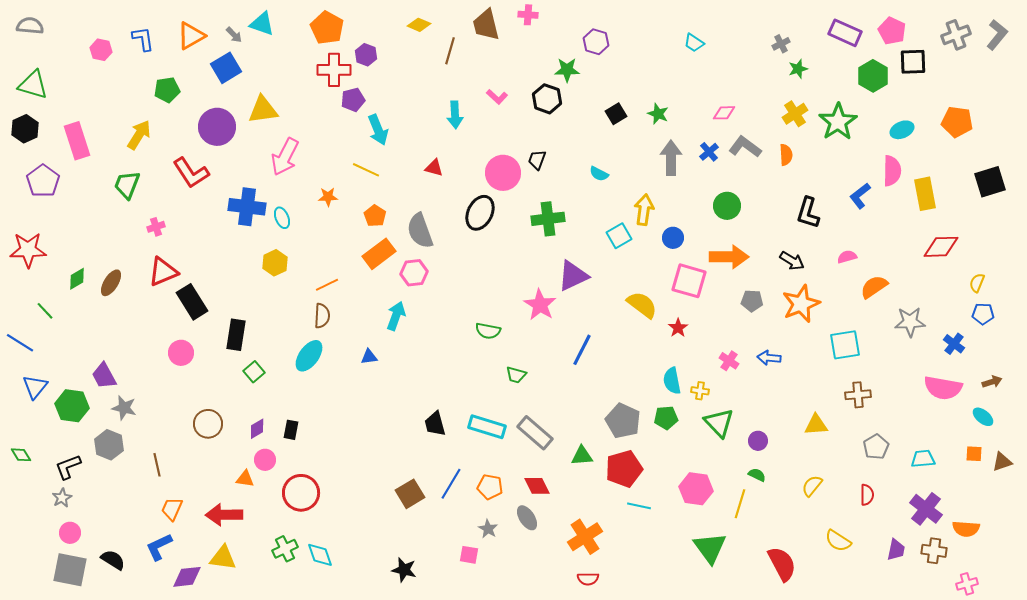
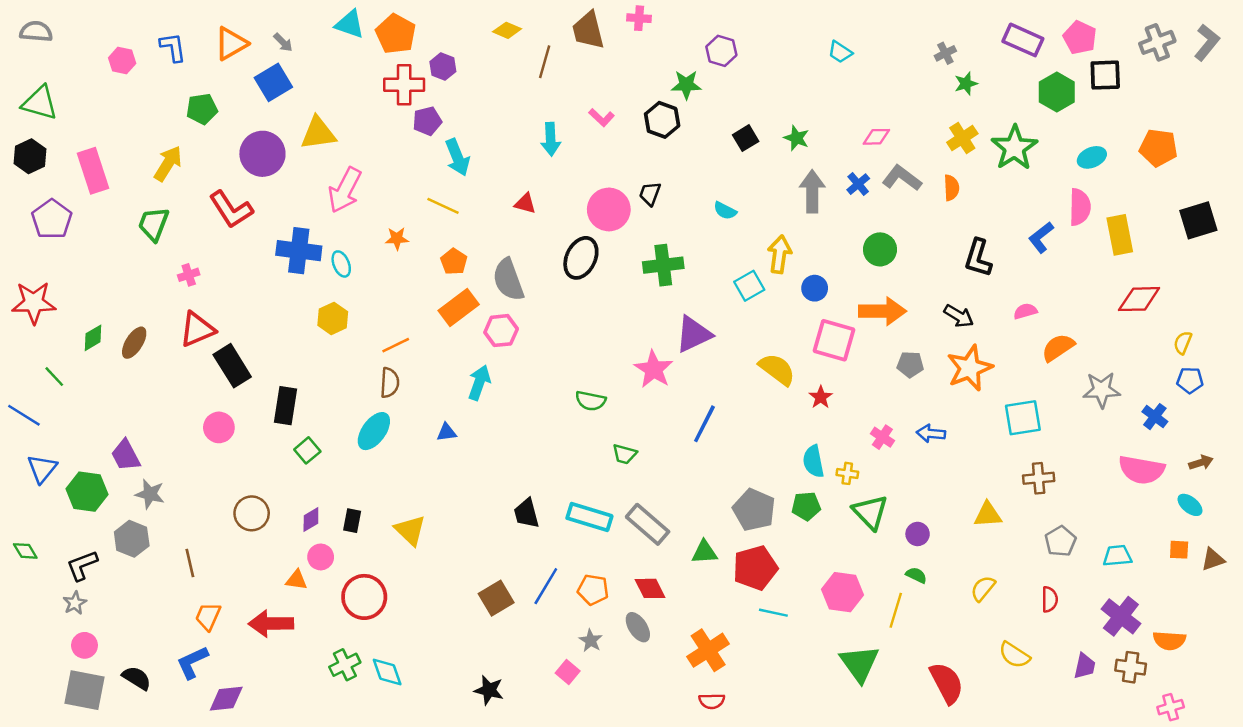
cyan triangle: (262, 24) -> (350, 24), moved
pink square: (469, 555) -> (568, 672), turned 30
yellow triangle: (223, 558) -> (410, 530), moved, turned 36

